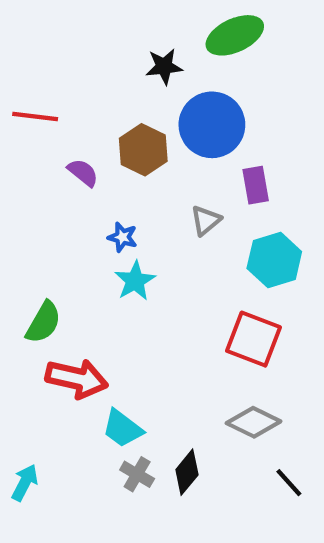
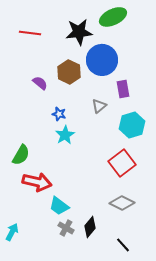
black star: (164, 67) -> (79, 32), size x1.5
red line: (35, 116) -> (30, 33), moved
red square: (254, 339) -> (122, 163), turned 32
black line: (289, 483) -> (123, 245), moved

